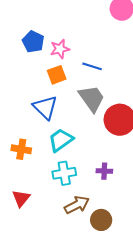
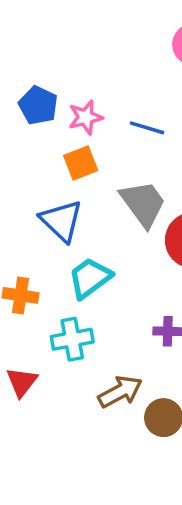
blue line: (92, 66) -> (147, 128), moved
cyan cross: (64, 173) -> (72, 339), moved

